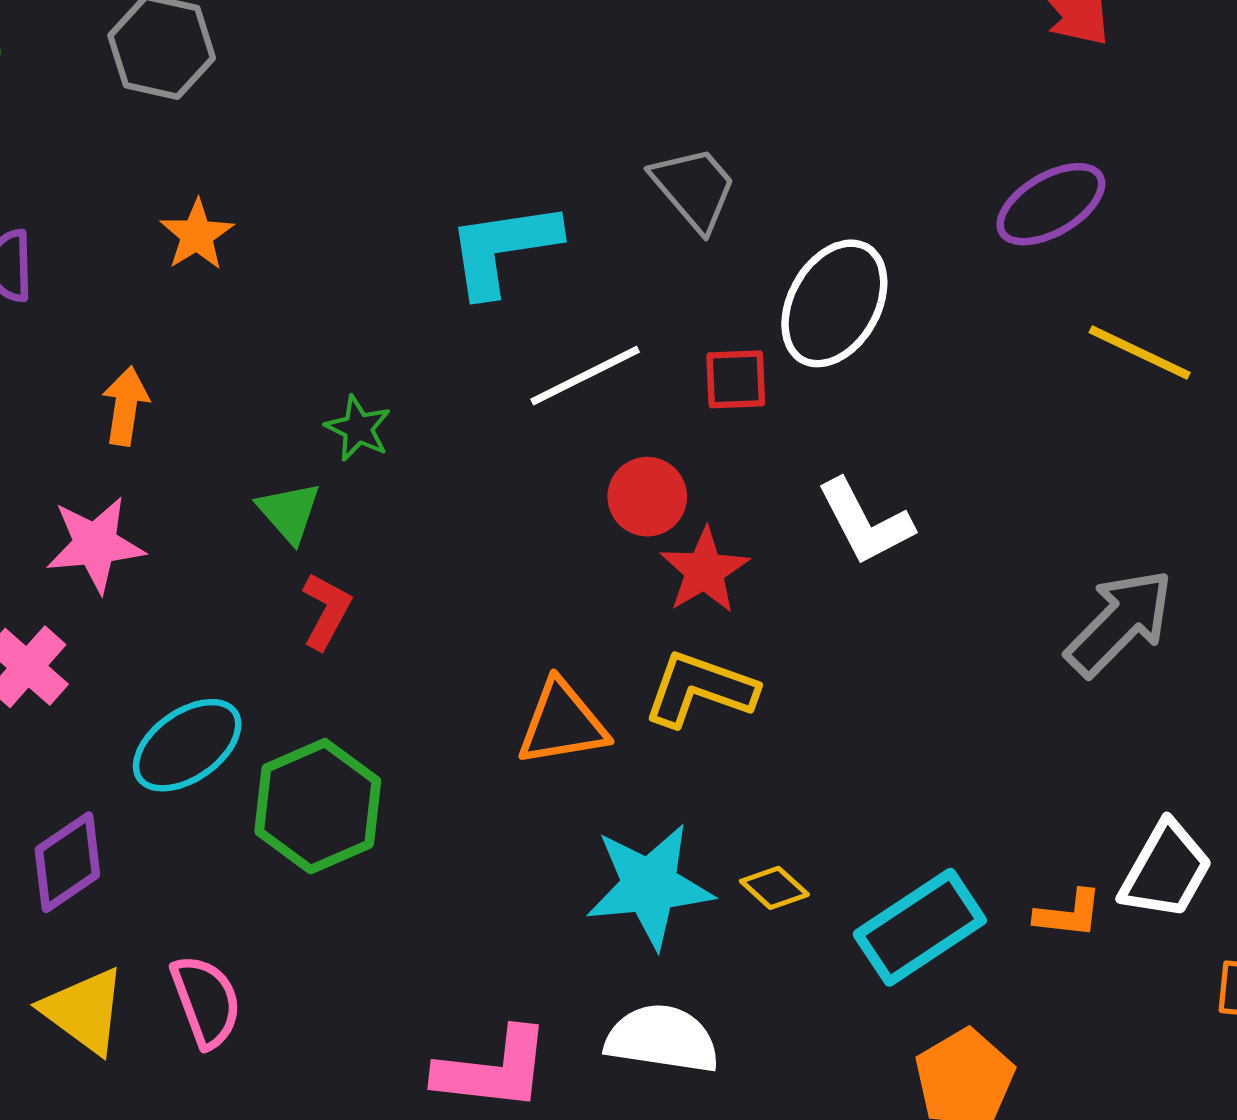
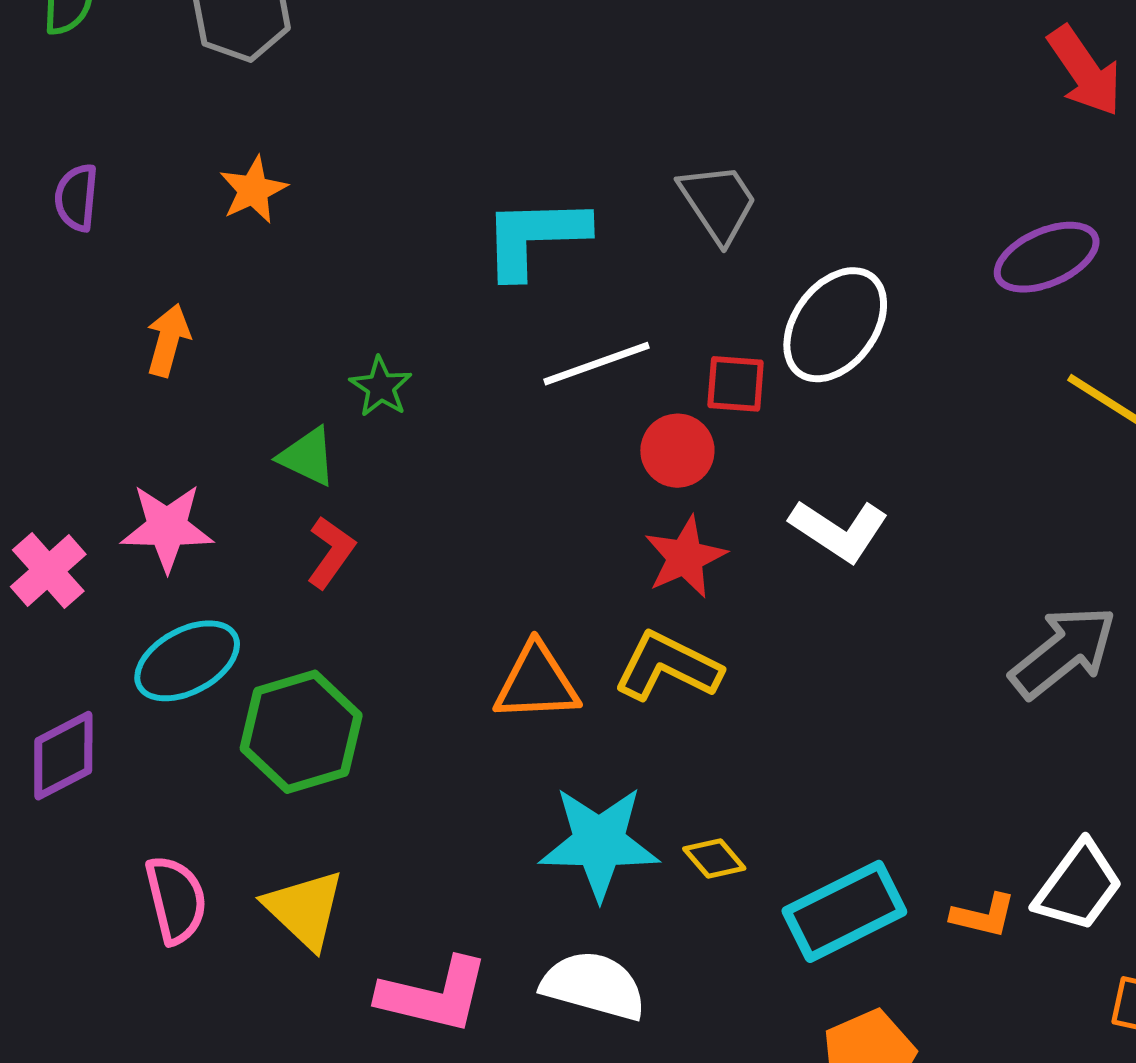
red circle: (647, 497) -> (677, 451), moved
green triangle: (289, 512) -> (307, 457), turned -30
white L-shape: (865, 522) -> (839, 530), turned -36
pink star: (95, 544) -> (167, 527), moved
yellow triangle: (84, 1011) -> (305, 909), moved

